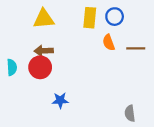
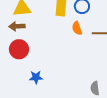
brown arrow: (44, 51) -> (17, 26), moved

